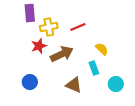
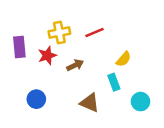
purple rectangle: (30, 13) -> (19, 47), moved
yellow semicircle: (102, 49) -> (124, 59), turned 88
brown arrow: (62, 54) -> (75, 65), size x0.6

